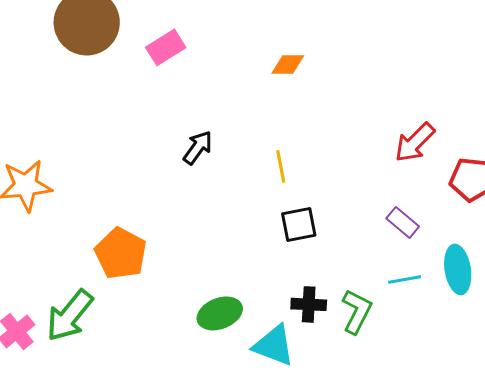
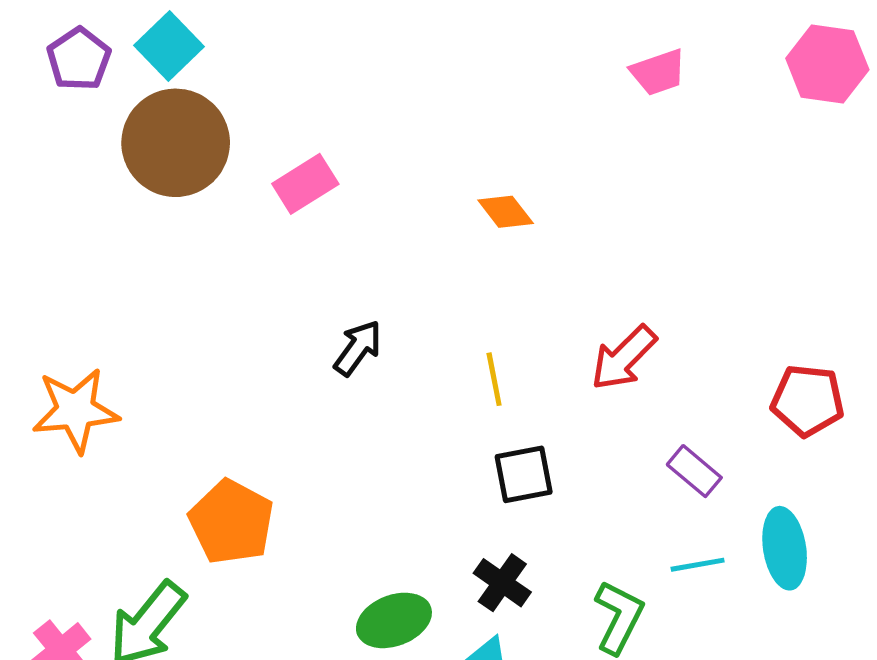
orange diamond: (288, 64) -> (506, 212), turned 52
red arrow: (415, 142) -> (624, 358), moved
black cross: (309, 304) -> (502, 583), moved, turned 32

